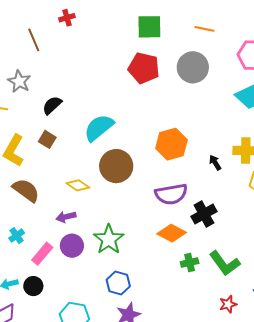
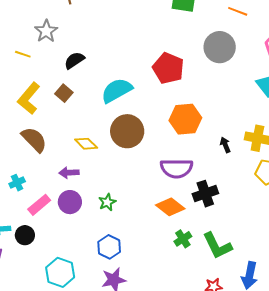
red pentagon: (144, 68) -> (168, 68), moved
green star: (109, 239) -> (107, 202), size x0.6
green cross: (190, 263) -> (183, 239), turned -30

